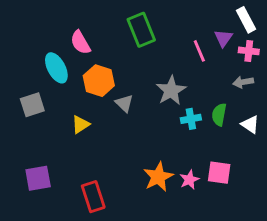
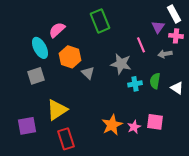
pink semicircle: (80, 42) -> (57, 30), turned 78
pink line: (199, 51) -> (141, 45), moved
gray arrow: (243, 82) -> (165, 54), moved
gray star: (171, 91) -> (121, 64), turned -30
gray square: (32, 105) -> (36, 76), moved
yellow triangle: (80, 124) -> (57, 110), moved, size x1.6

